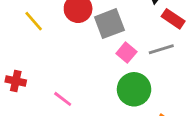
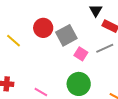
green circle: (134, 89) -> (79, 84), moved

